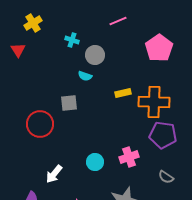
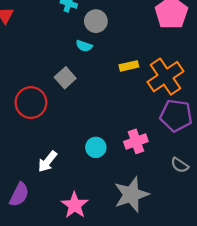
orange cross: (154, 102) -> (165, 77), turned -36
gray square: (69, 103) -> (65, 78), turned -36

